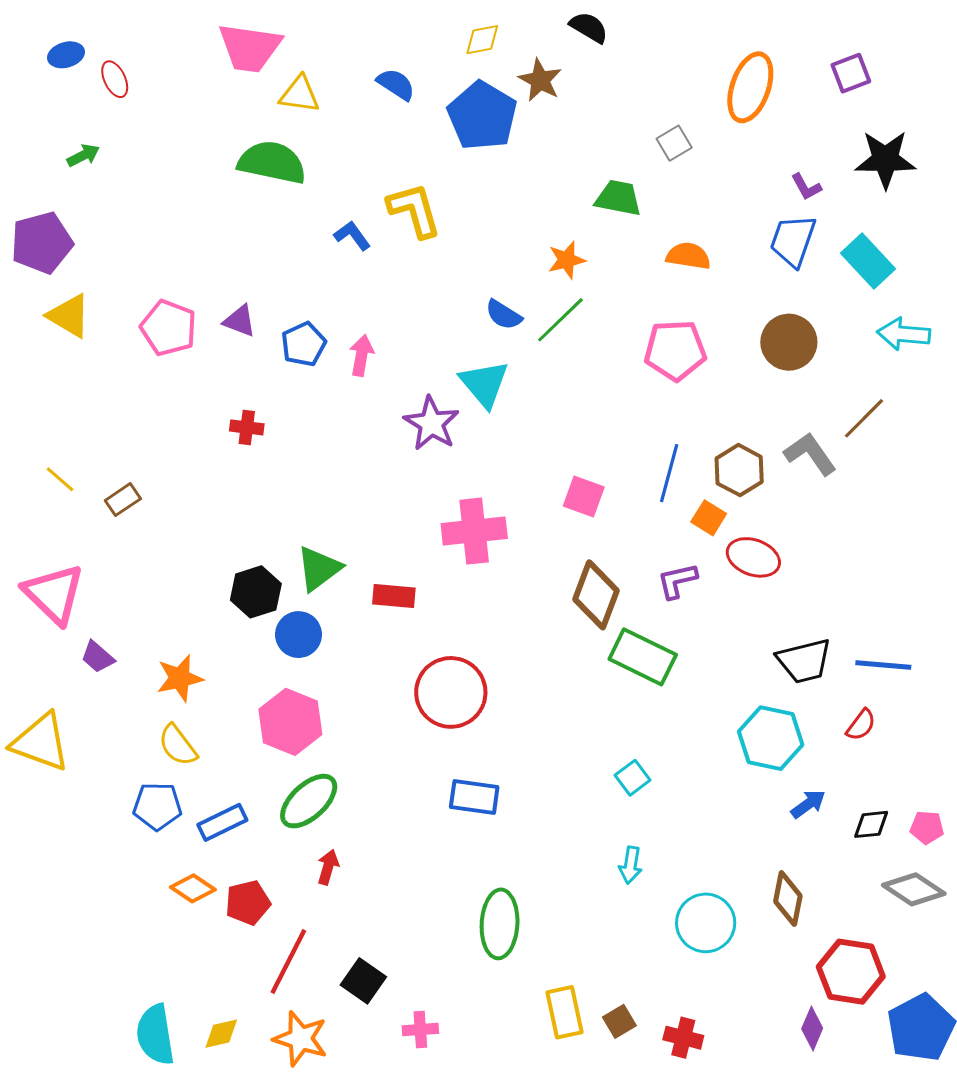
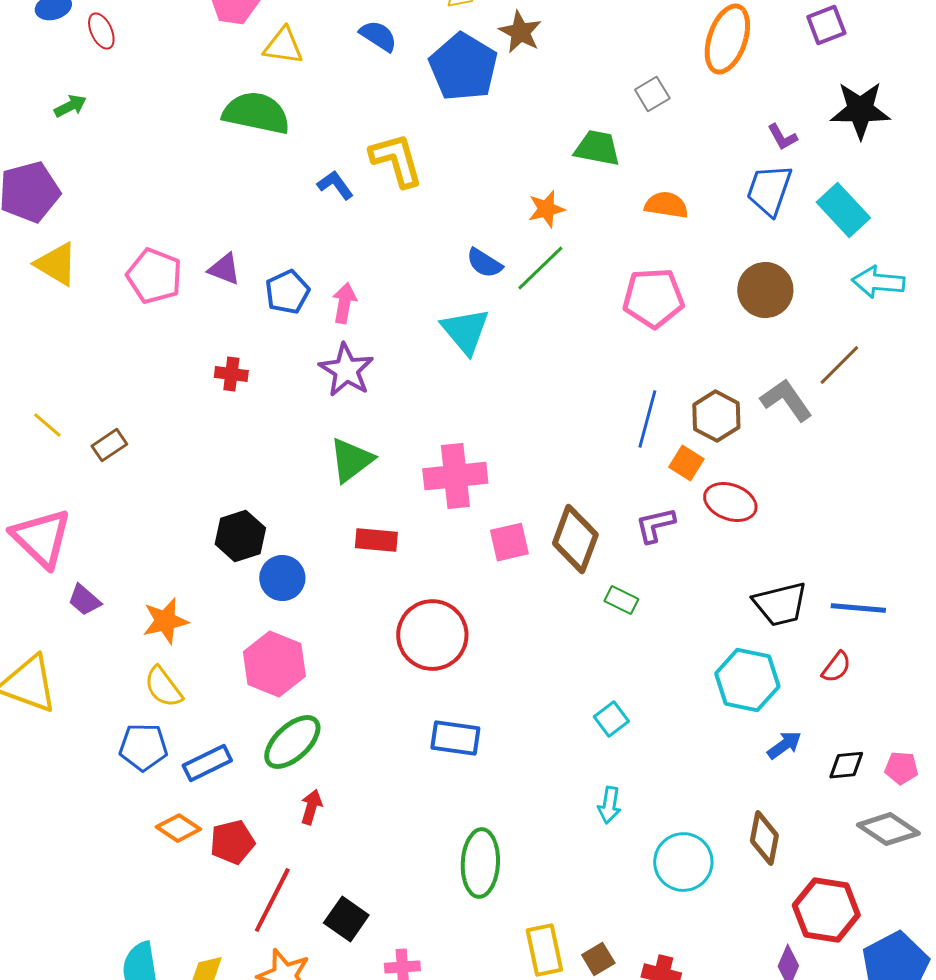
purple star: (432, 423) -> (346, 370), moved
pink square: (584, 496) -> (509, 542), moved, turned -33
green triangle: (319, 569) -> (351, 460), moved
green rectangle: (643, 657) -> (621, 600), size x0.5

